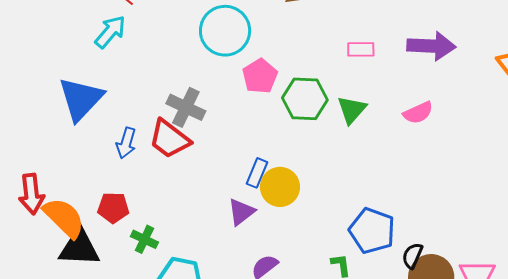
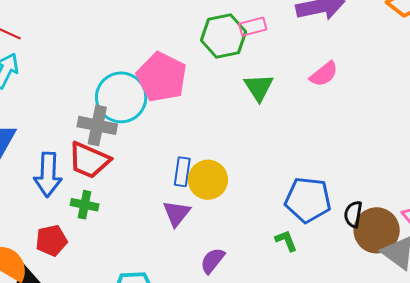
cyan circle: (225, 31) -> (121, 97), moved
pink pentagon: (260, 76) -> (162, 77), size x1.4
green hexagon: (305, 99) -> (223, 36), moved
blue arrow: (126, 143) -> (48, 175), size x1.4
green cross: (144, 239) -> (85, 205), moved

